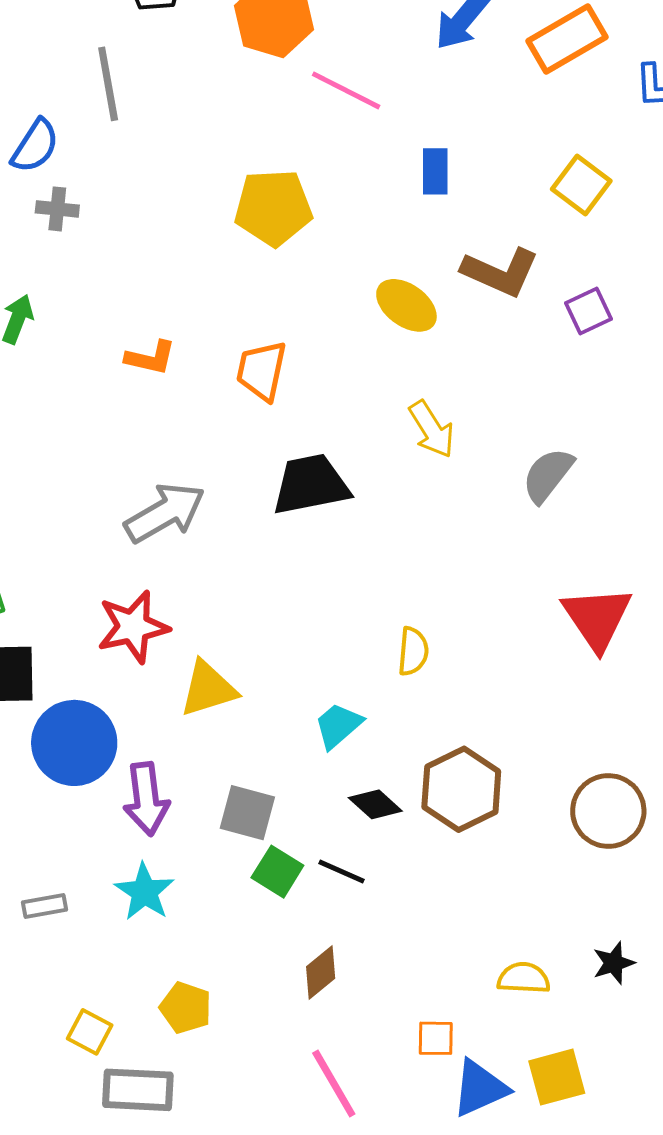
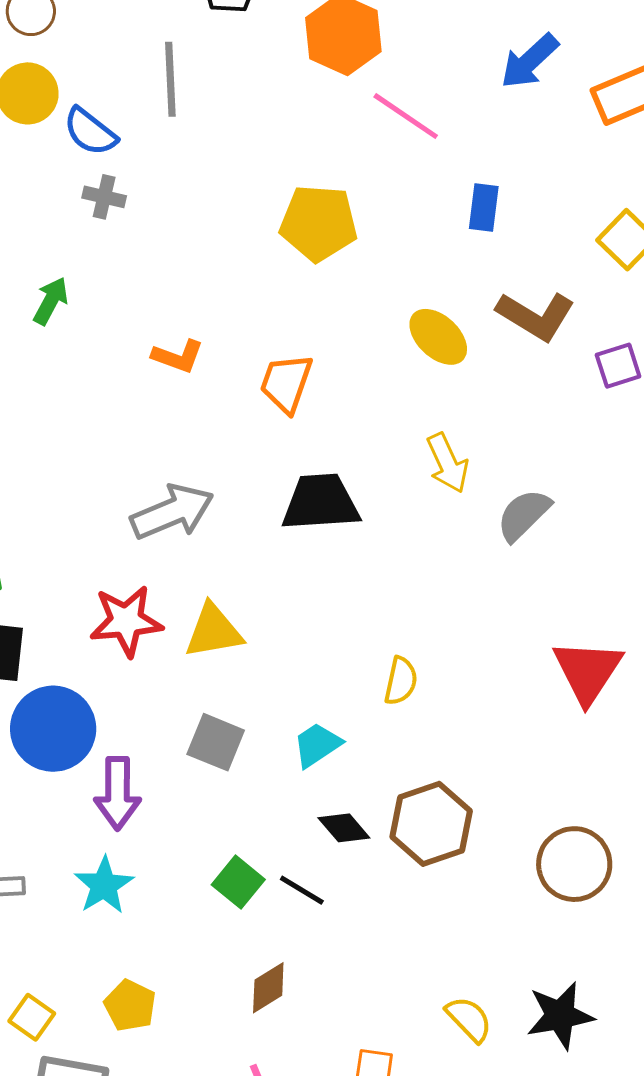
blue semicircle: (35, 146) -> (90, 132), turned 88
gray semicircle: (548, 475) -> (524, 515), moved
yellow triangle: (208, 689) -> (214, 631), moved
gray square: (247, 813) -> (216, 742), moved
black star: (614, 963) -> (560, 1015), size x1.6
yellow semicircle: (524, 978) -> (469, 1019), turned 36

